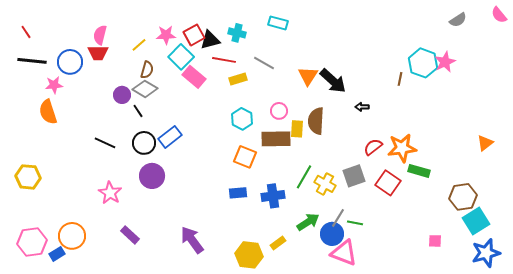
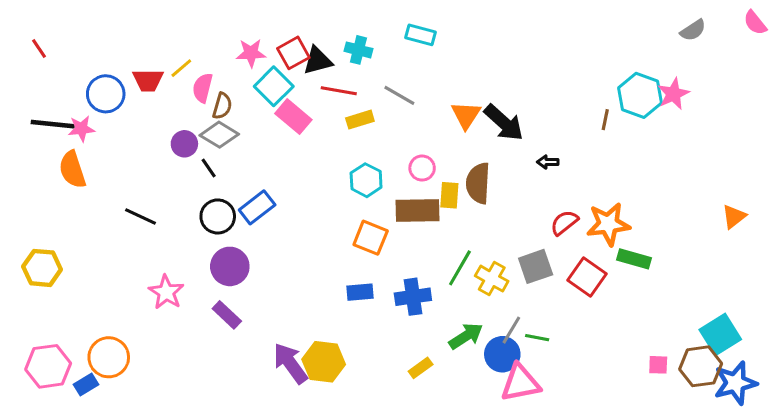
pink semicircle: (100, 35) -> (203, 88), moved
yellow line: (139, 45) -> (181, 68), moved
black line: (32, 61) -> (53, 124), moved
black line: (105, 143) -> (140, 216), moved
brown hexagon: (463, 197) -> (701, 366), moved
purple rectangle: (130, 235) -> (227, 315), moved
pink triangle: (344, 253) -> (520, 383), turned -32
yellow hexagon: (249, 255) -> (324, 362), moved

